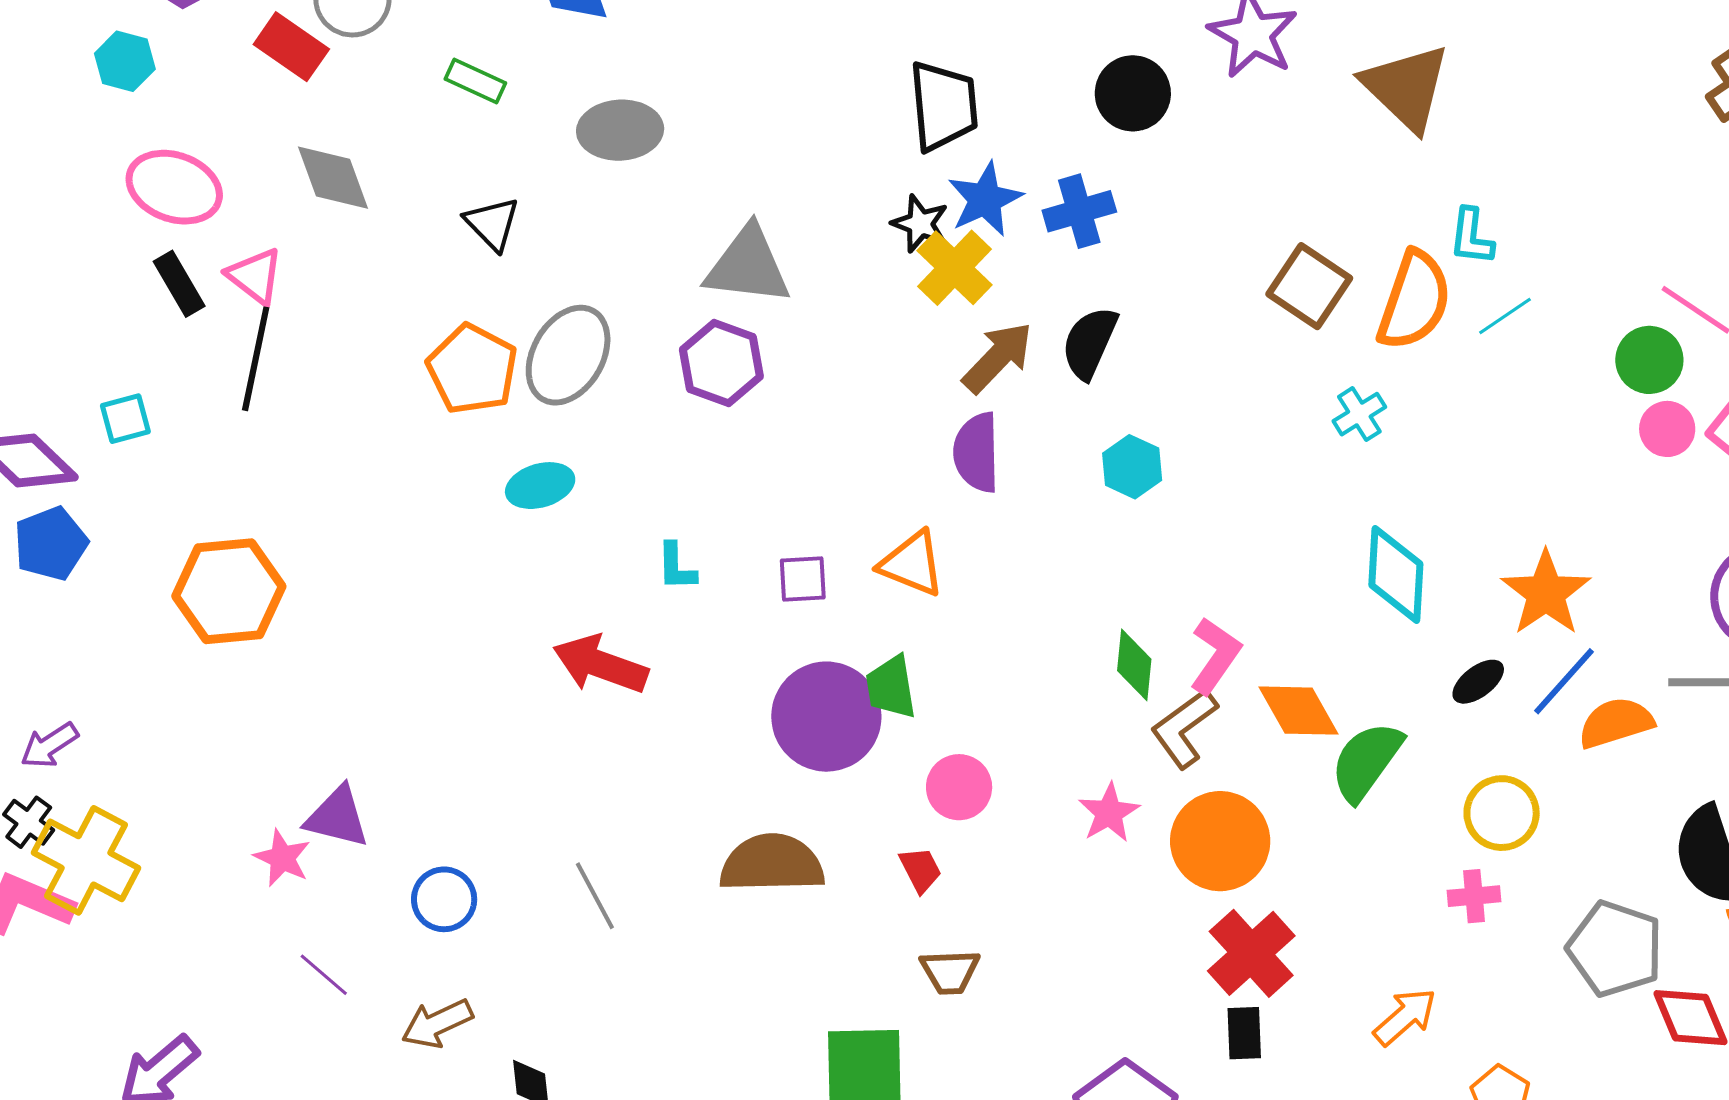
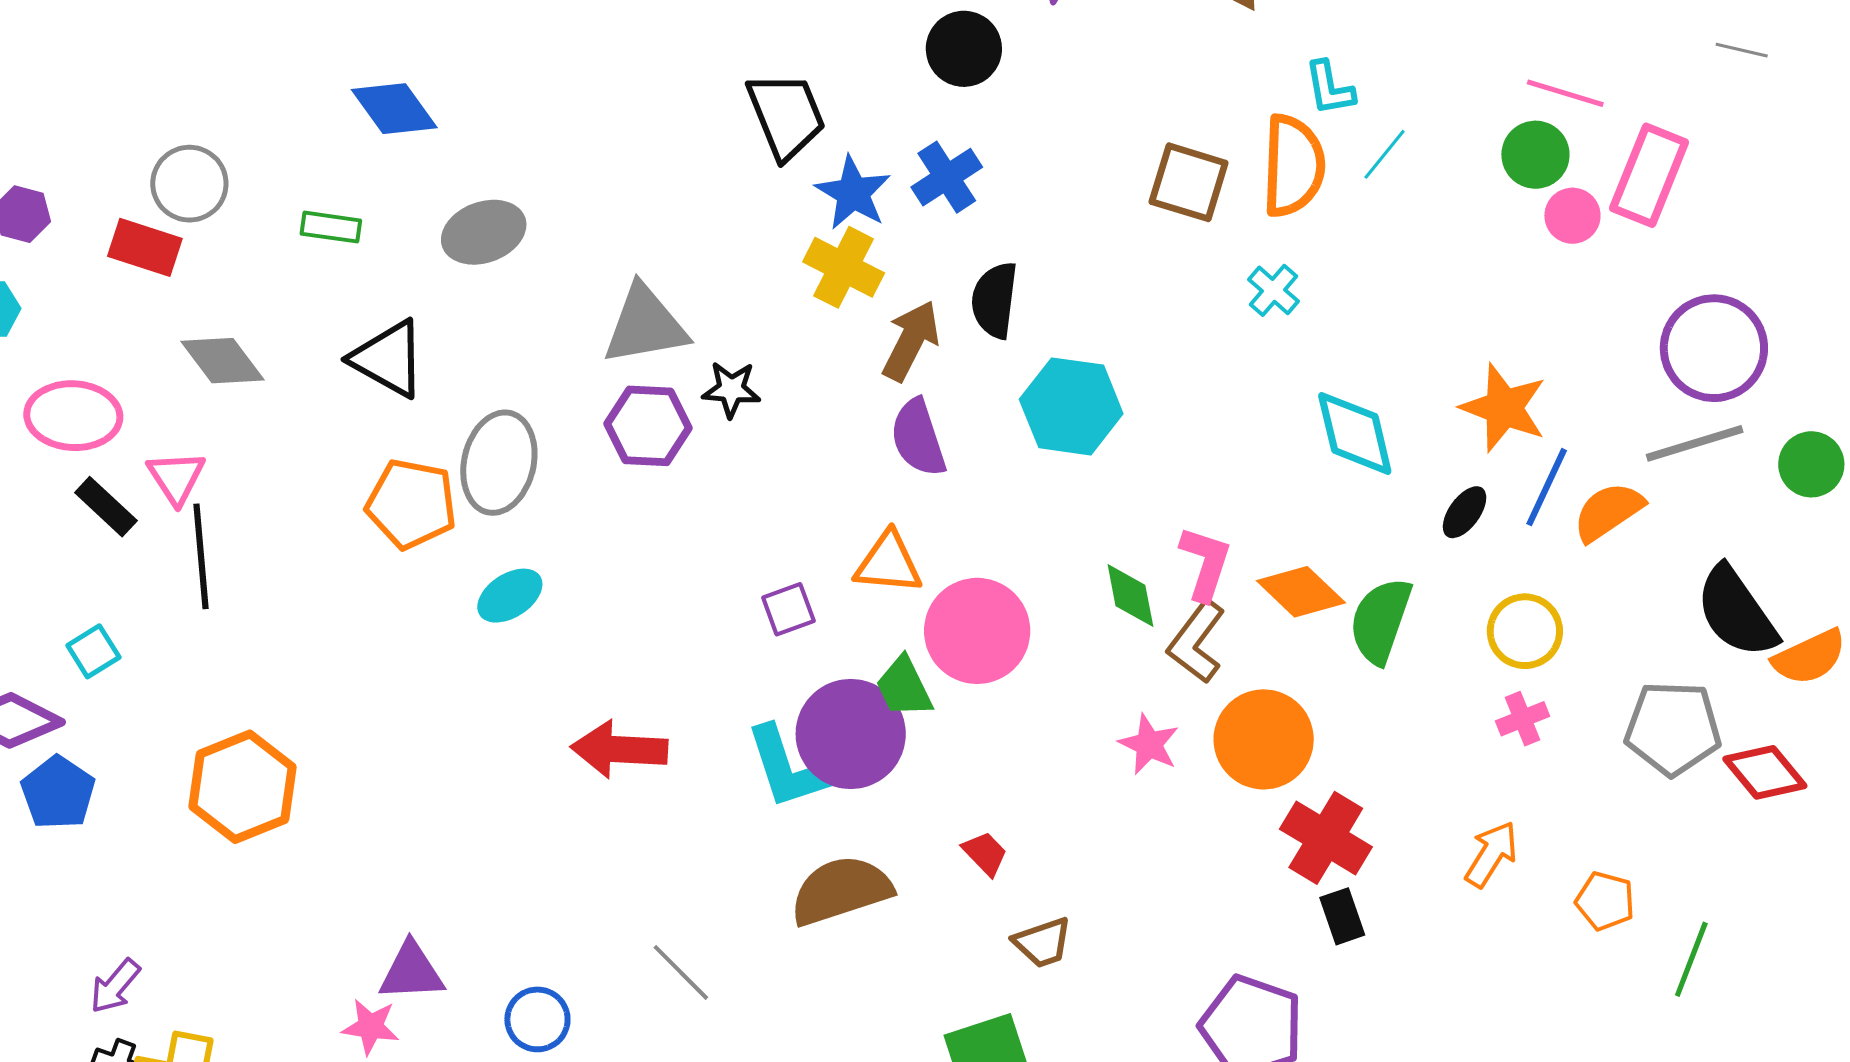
black triangle: (492, 224) -> (388, 359), size x1.4
black star: (920, 224) -> (731, 389), moved
pink triangle: (255, 276) -> (176, 477), turned 36
cyan hexagon: (1132, 467) -> (1071, 406), size x1.6
cyan L-shape: (676, 567) -> (787, 767), moved, size x1.8
pink circle: (959, 787) -> (977, 631), moved, size x1.6

